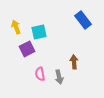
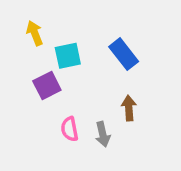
blue rectangle: (83, 20) -> (124, 54), moved
yellow arrow: (16, 27) -> (35, 33), moved

